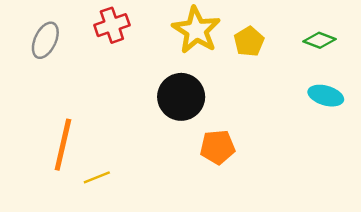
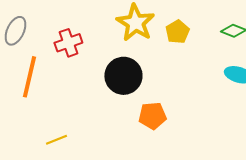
red cross: (112, 25) -> (68, 43), moved
orange line: (63, 145) -> (29, 77), moved

